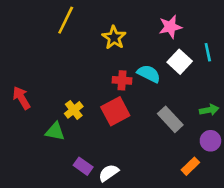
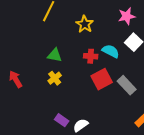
red arrow: (21, 98) -> (16, 79), moved
red square: (115, 111) -> (102, 79), moved
green triangle: (55, 131) -> (55, 55), moved

